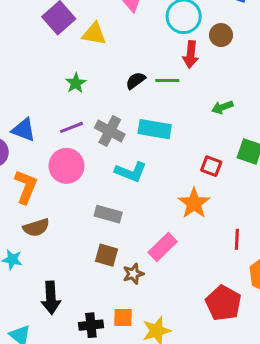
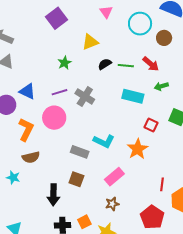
yellow triangle: (94, 34) -> (90, 42), moved, turned -36
red arrow: (191, 55) -> (151, 64), moved, turned -60
cyan rectangle: (155, 129) -> (133, 96), moved
cyan L-shape: (131, 172) -> (104, 141), moved
red line: (237, 239) -> (162, 184), moved
brown star: (133, 274) -> (112, 204), moved
black arrow: (51, 298) -> (53, 195), moved
orange square: (123, 318) -> (84, 222), turned -32

